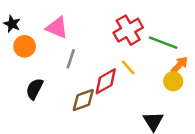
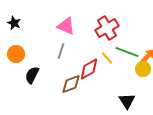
pink triangle: (57, 28) -> (66, 26), moved
green line: (163, 43) -> (127, 52), moved
orange circle: (25, 46) -> (16, 54), moved

